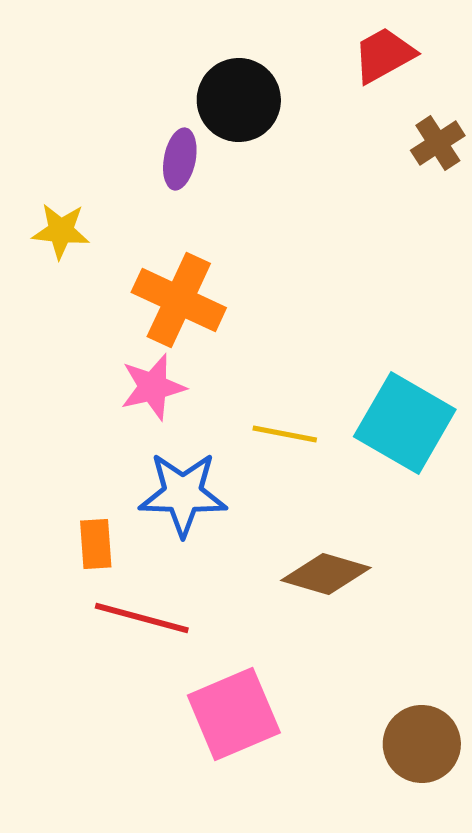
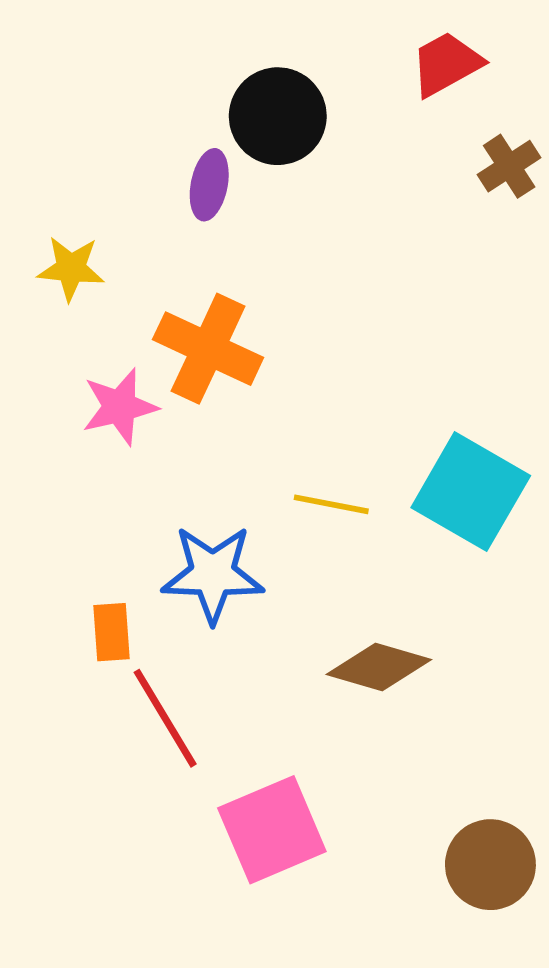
pink star: (153, 387) -> (120, 407), moved
red line: (142, 618) -> (165, 718), turned 44

